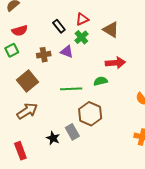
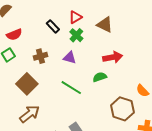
purple triangle: (67, 52) -> (70, 58), moved
green line: (71, 89) -> (71, 88), turned 40
brown hexagon: (90, 114) -> (122, 109), moved

